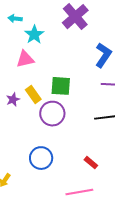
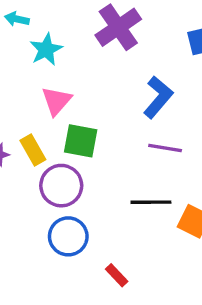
pink triangle: (25, 59) -> (56, 101), moved, turned -42
blue circle: (41, 158) -> (68, 236), moved

